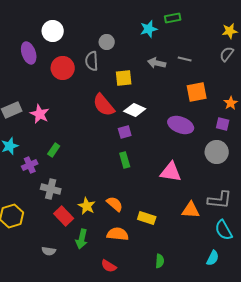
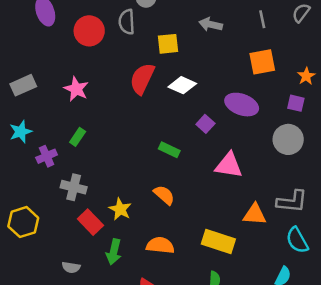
gray line: (185, 59) -> (262, 19), moved, turned 64
red semicircle: (104, 105) -> (142, 79), turned 65
pink star: (40, 114) -> (76, 89), moved
purple square: (125, 132) -> (205, 124), moved, turned -32
green rectangle: (125, 160) -> (169, 150), turned -49
orange semicircle: (115, 204) -> (164, 195), moved
yellow rectangle: (147, 218) -> (218, 241), moved, size x1.4

